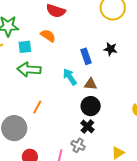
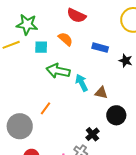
blue rectangle: (86, 56) -> (100, 48), moved, turned -63
green arrow: (29, 70) -> (58, 71), moved
black circle: (91, 106) -> (116, 115), moved

